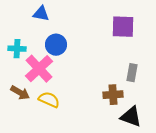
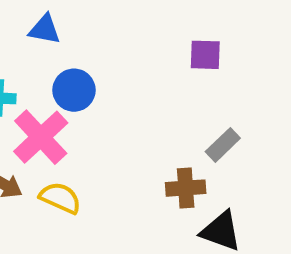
purple square: (123, 27) -> (205, 55), size x0.7
gray rectangle: (132, 73) -> (223, 145), turned 36

